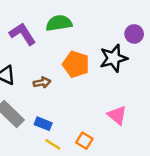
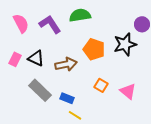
brown arrow: (42, 82) -> (66, 64), size x1.5
orange square: (84, 141) -> (101, 85), moved

